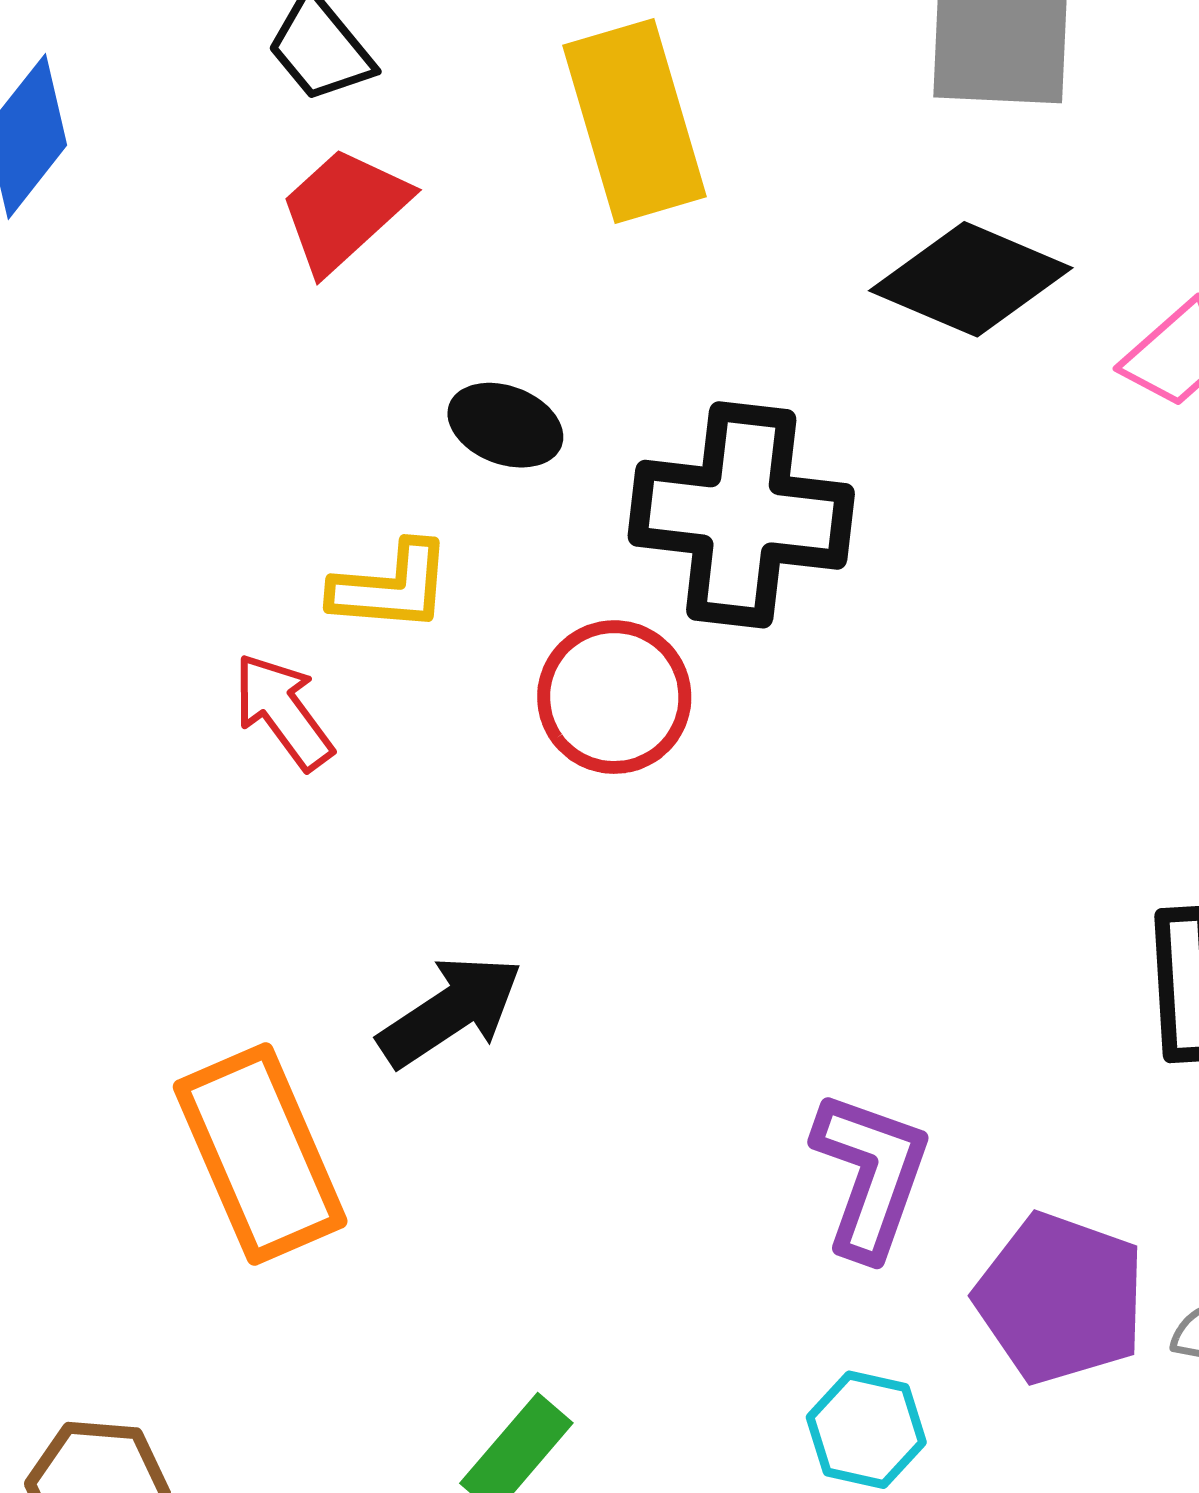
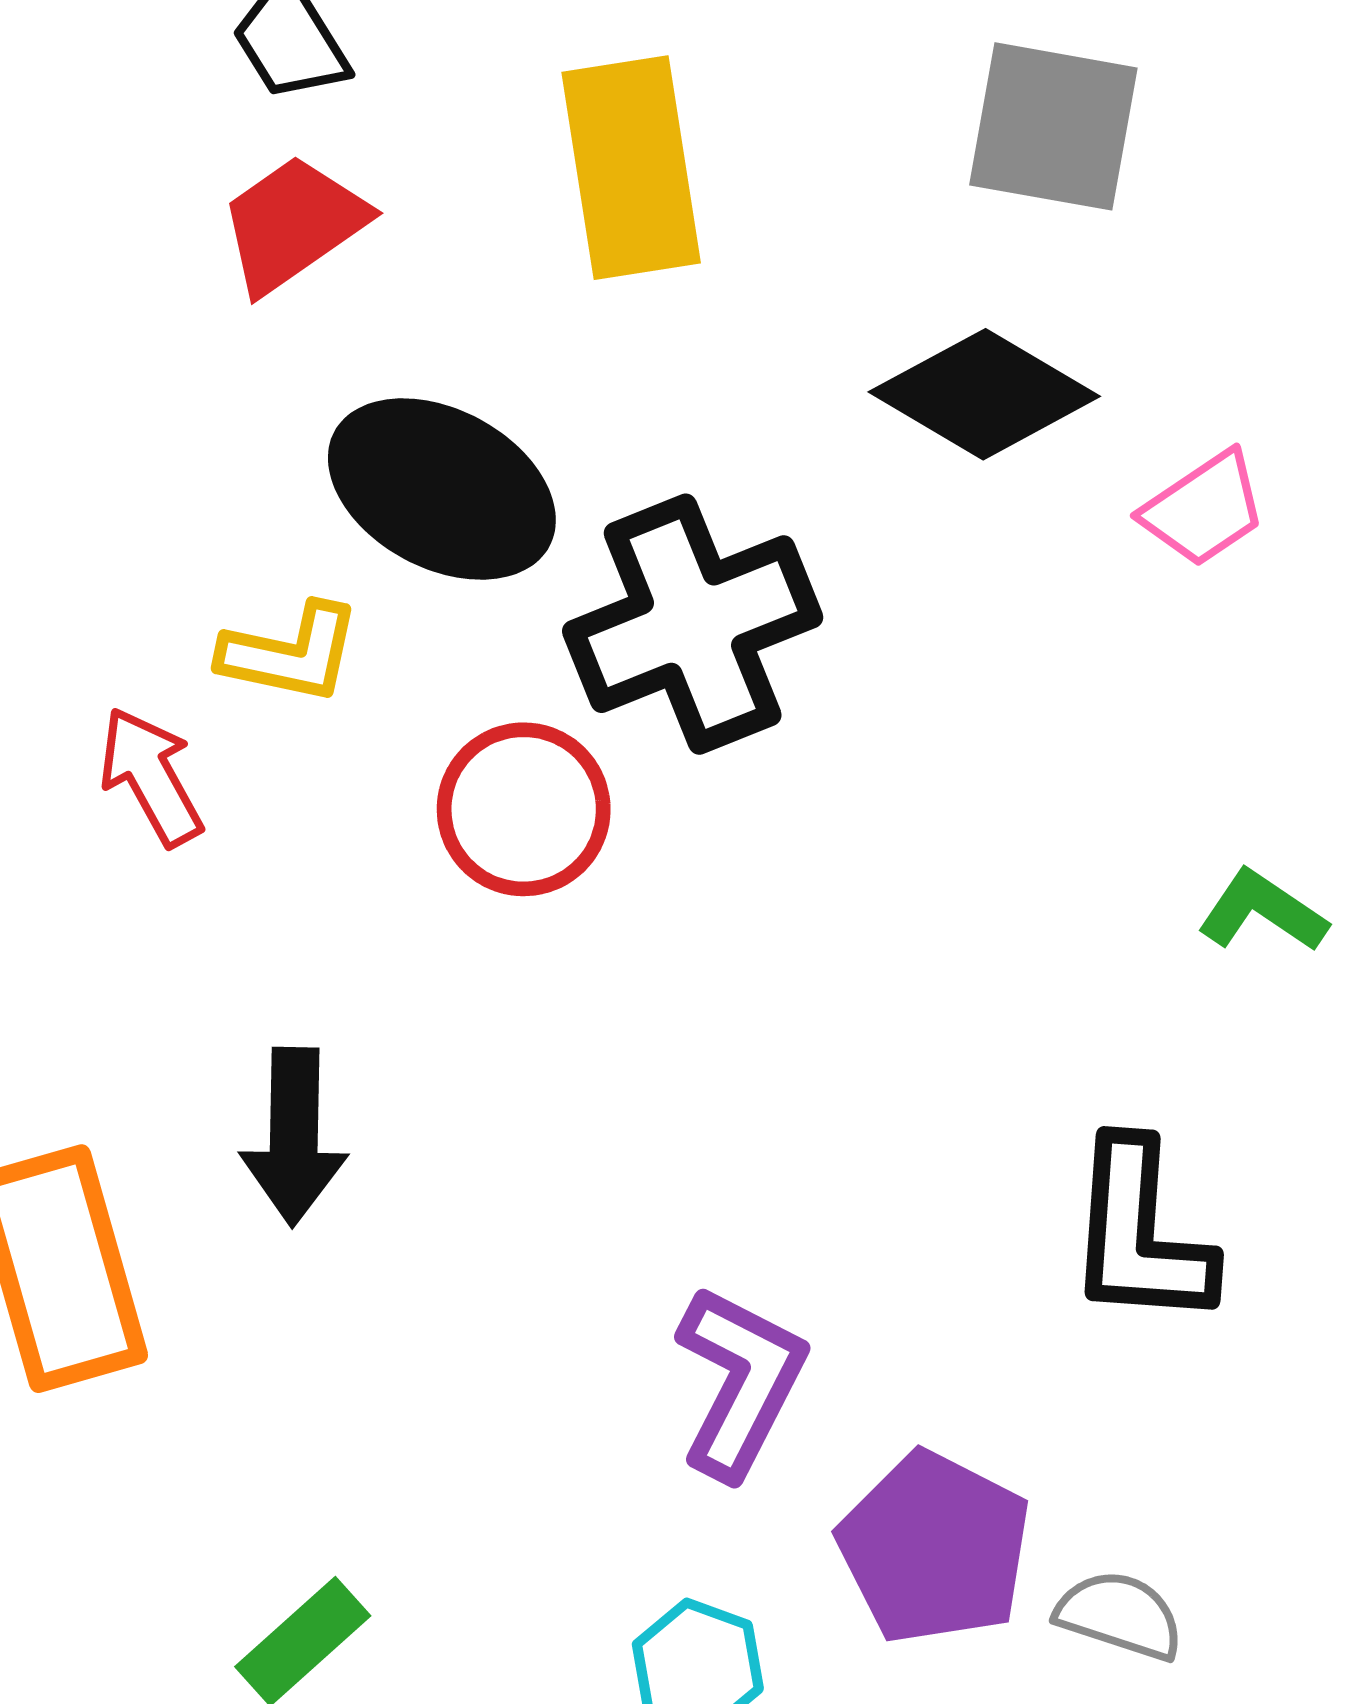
black ellipse: (505, 425) -> (442, 489), size x1.8
black cross: (741, 515) -> (693, 624), turned -36
black arrow: (450, 1011) -> (294, 1137), turned 117

